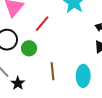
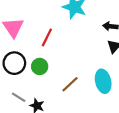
brown line: (52, 71) -> (70, 84), turned 66

